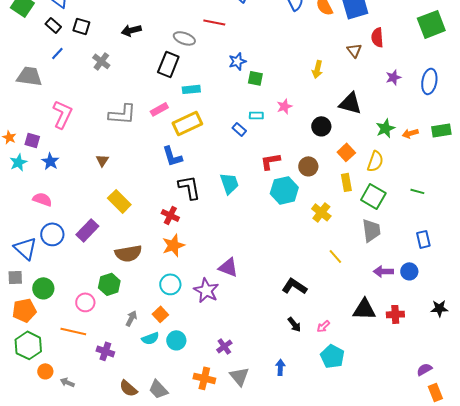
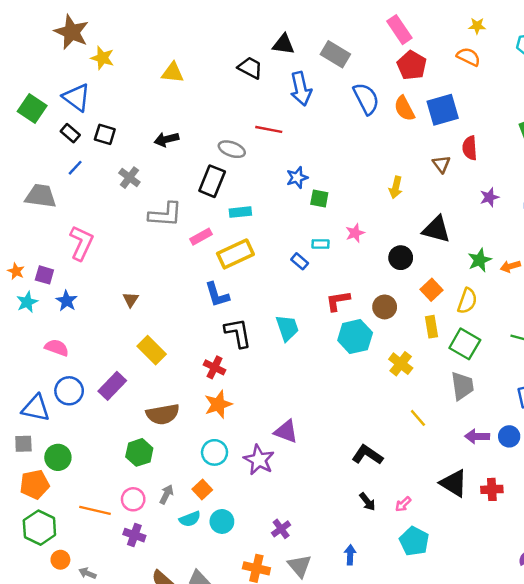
gray L-shape: (122, 114) -> (165, 215), moved
blue triangle: (25, 248) -> (36, 408), turned -30
pink circle: (85, 302) -> (133, 499), moved
black triangle: (364, 309) -> (454, 483), turned 30

